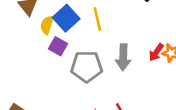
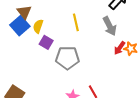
blue square: (66, 18) -> (20, 26), moved
gray arrow: (123, 57) -> (110, 26), moved, turned -30

